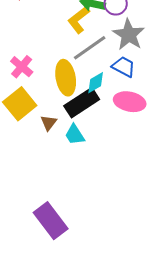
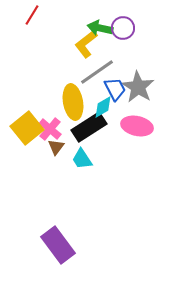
gray star: (129, 35) -> (138, 87), moved
pink cross: (22, 67) -> (50, 129), moved
blue trapezoid: (124, 67) -> (115, 89), moved, turned 35

